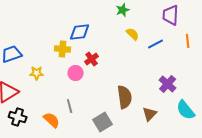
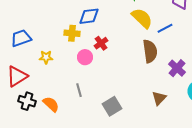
yellow semicircle: (133, 34) -> (142, 18), size x1.6
brown semicircle: (125, 97) -> (150, 51), moved
orange semicircle: (52, 120) -> (51, 104), moved

